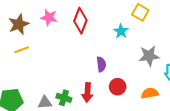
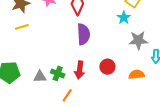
cyan star: (121, 31) -> (124, 18), moved
purple semicircle: (101, 64) -> (84, 34), moved, size x1.5

